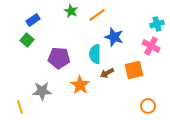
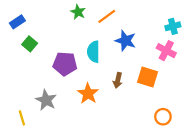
blue rectangle: (33, 20) -> (17, 22), moved
cyan semicircle: (95, 54) -> (94, 52), moved
orange square: (134, 70) -> (148, 77), turned 30
brown arrow: (107, 73) -> (118, 80), turned -48
gray star: (42, 91) -> (46, 100), turned 30

